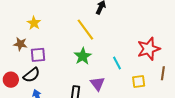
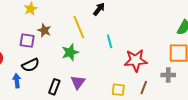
brown star: (20, 44) -> (44, 30), moved
cyan line: (117, 63) -> (110, 41), moved
black semicircle: (31, 75) -> (31, 65), moved

